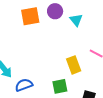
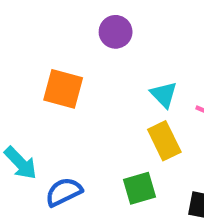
orange square: (30, 16) -> (63, 89), moved, turned 30
cyan triangle: (76, 20) -> (164, 94), moved

